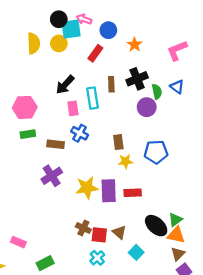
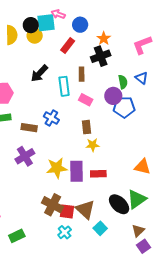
black circle: (59, 19) -> (31, 25), moved
black cross: (137, 79) -> (101, 56), moved
pink rectangle: (73, 108) -> (86, 100), moved, turned -56
blue pentagon: (156, 152) -> (124, 107), moved
green triangle: (175, 220) -> (137, 199), size x1.5
brown cross: (83, 228) -> (53, 205), size x1.5
brown triangle: (119, 232) -> (85, 209), size x1.5
orange triangle: (176, 235) -> (142, 167), moved

